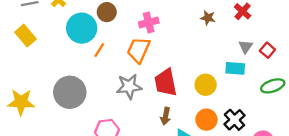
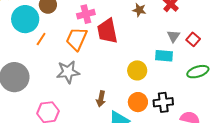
red trapezoid: (166, 83) -> (107, 31), moved
black cross: (234, 120) -> (163, 102), turned 36

